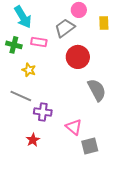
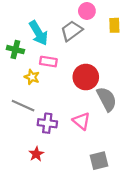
cyan arrow: (23, 17) -> (38, 33), moved
pink rectangle: (39, 42) -> (48, 62), moved
red circle: (78, 57) -> (86, 77), moved
pink triangle: (74, 127) -> (81, 121), moved

